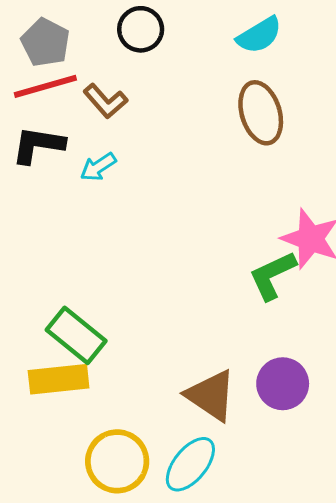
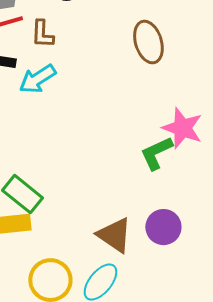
brown L-shape: (105, 101) -> (42, 34), turned 44
cyan arrow: (98, 167) -> (37, 79), size x1.5

